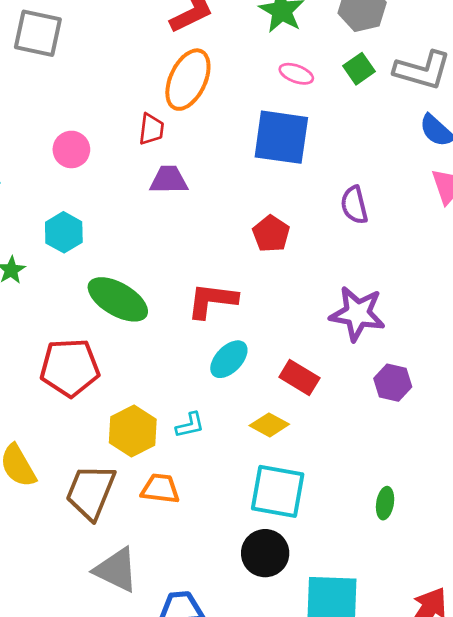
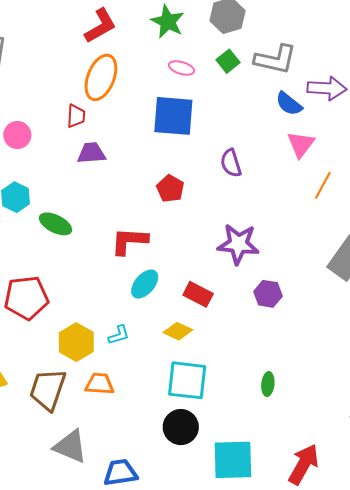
green ellipse: (118, 299) -> (56, 224), moved, size x0.7

